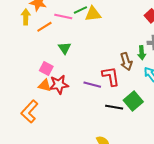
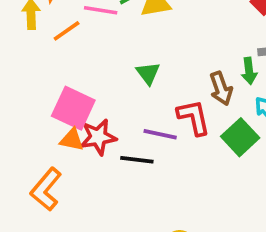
green triangle: (64, 48) -> (148, 73), moved
pink square: (46, 68) -> (73, 108), size x1.6
green square: (133, 101) -> (240, 137), moved
black line: (114, 107) -> (137, 160), moved

